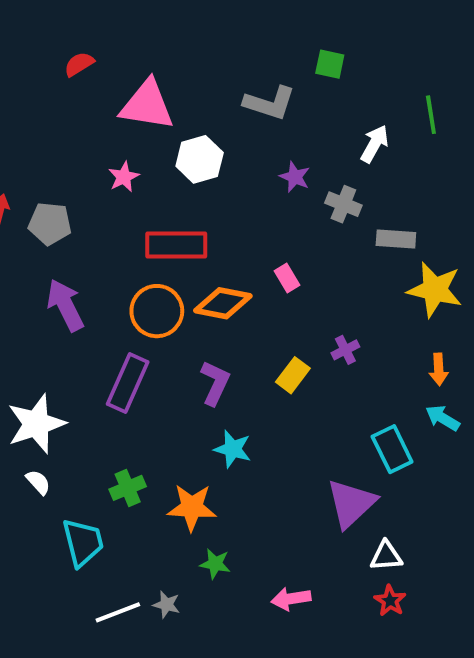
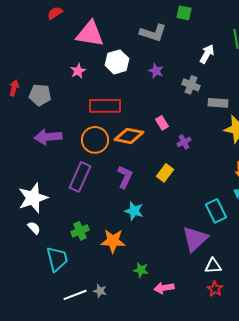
purple star: (295, 177) -> (156, 71), moved
purple arrow: (65, 305) -> (48, 137), turned -68
purple cross: (345, 350) -> (184, 142), moved
green star: (215, 564) -> (141, 270), moved

